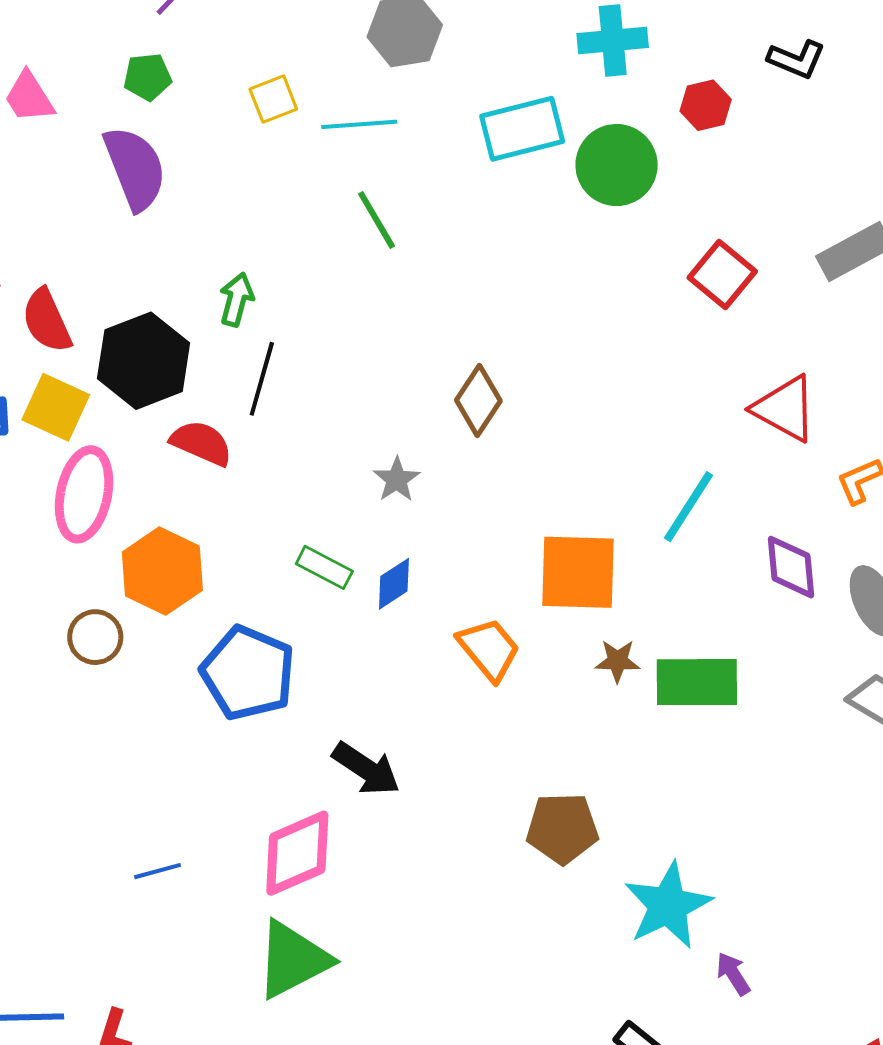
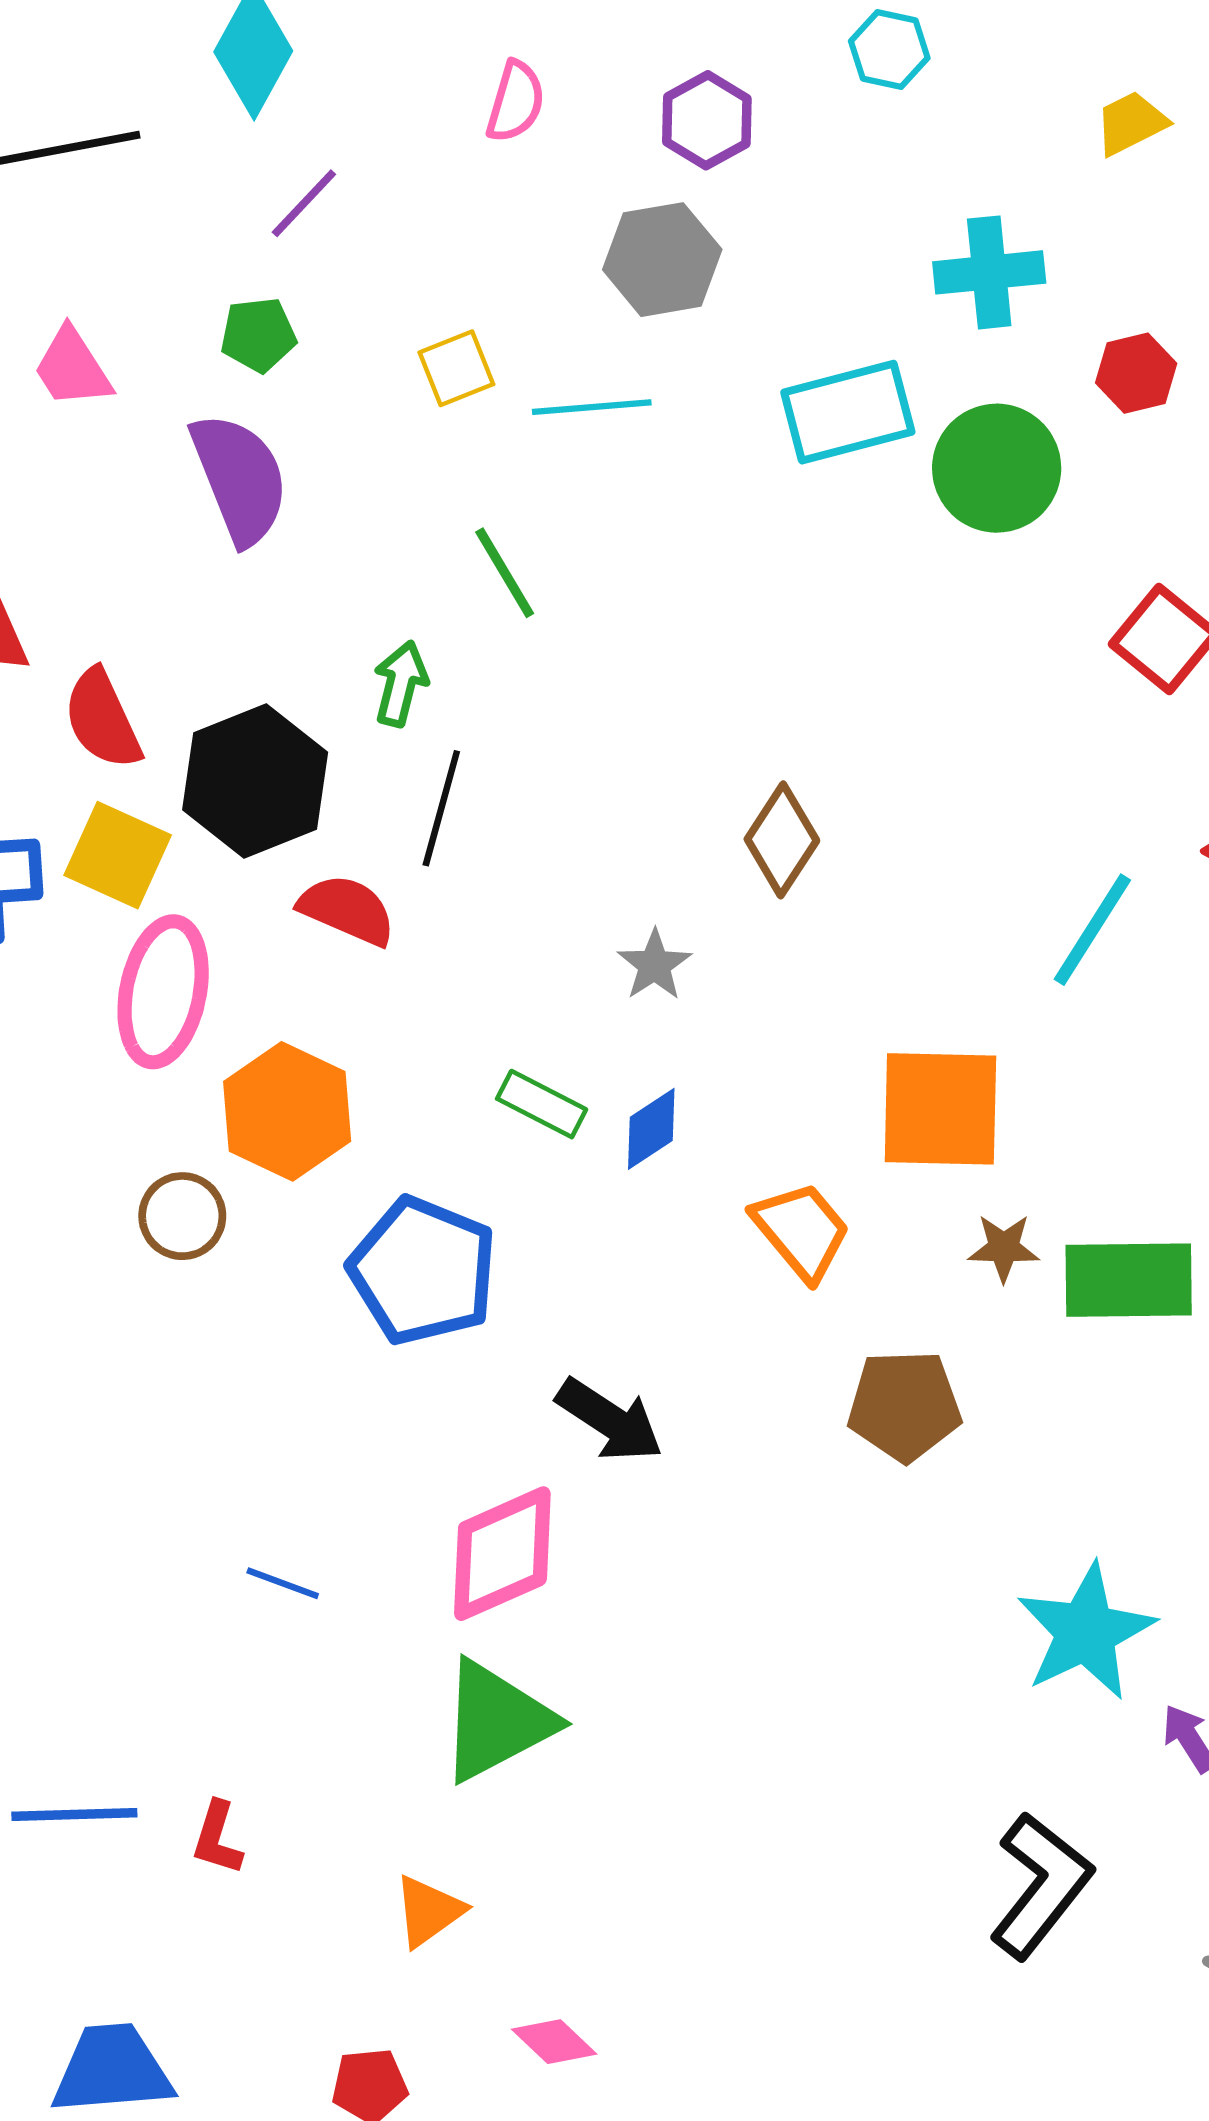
green line: (377, 220) -> (505, 573), moved
cyan line: (688, 507) -> (1092, 930), moved
brown pentagon: (562, 828) -> (904, 1406), moved
blue line: (157, 871) -> (283, 1583), turned 36

